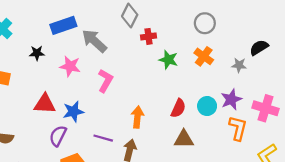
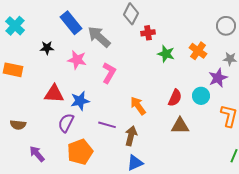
gray circle: (205, 23) -> (226, 26), moved
blue rectangle: (63, 25) -> (71, 23), turned 70
purple star: (231, 99) -> (218, 78), moved
orange arrow: (137, 117) -> (138, 106), turned -42

